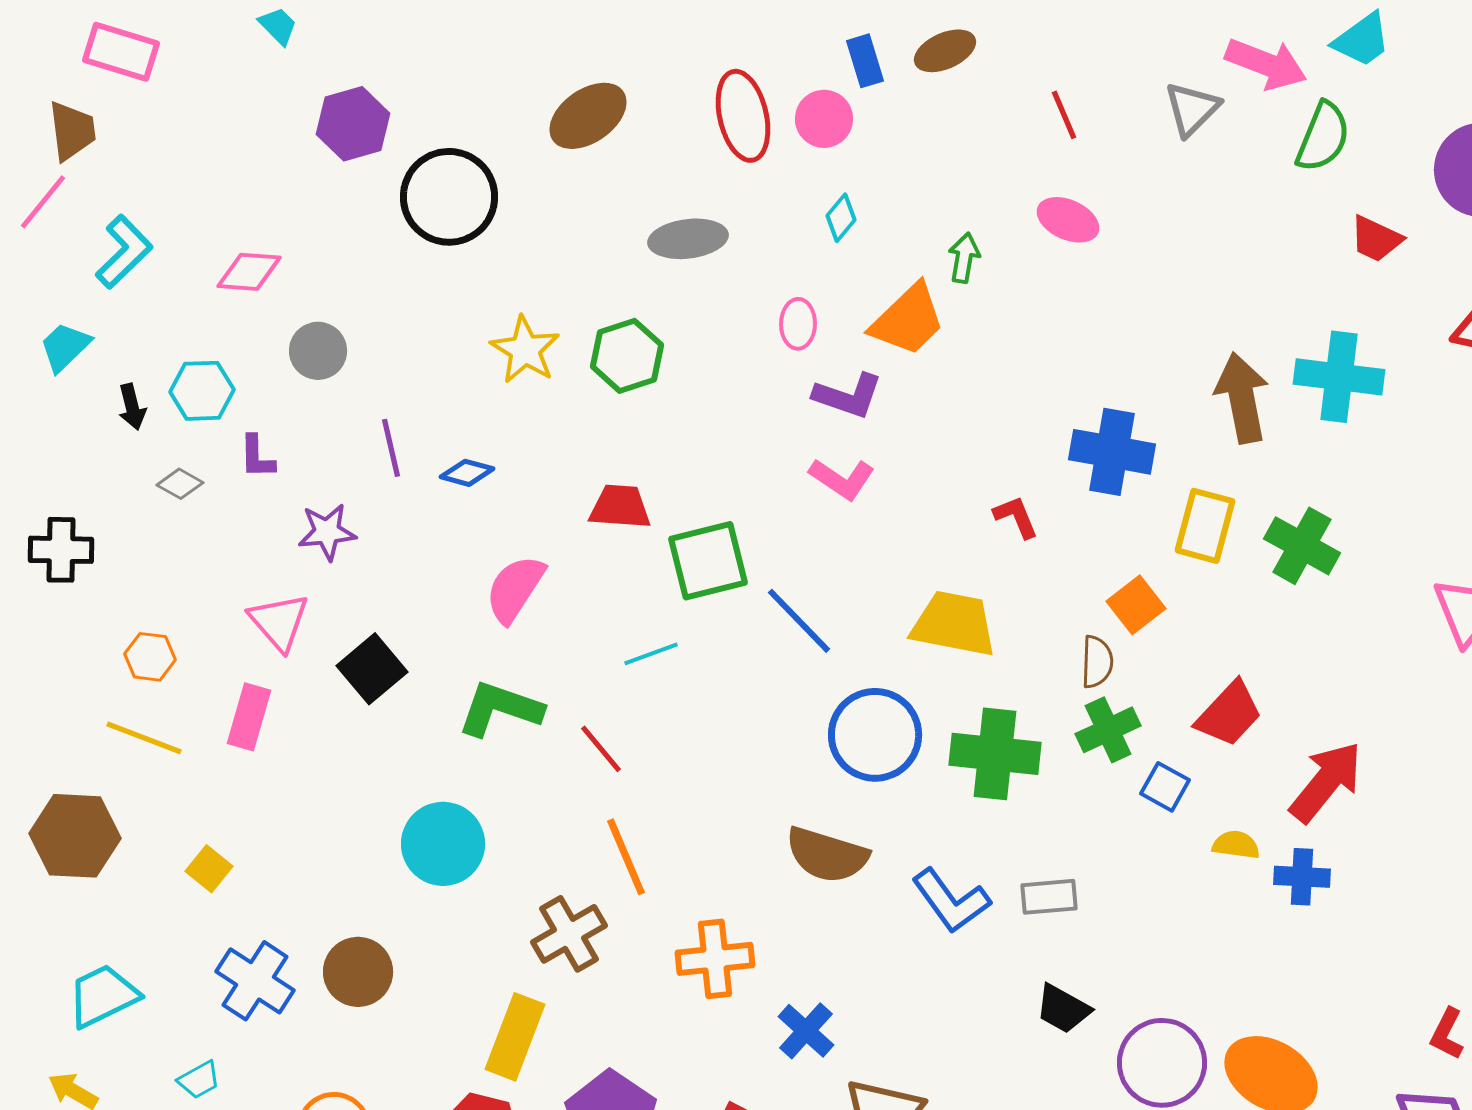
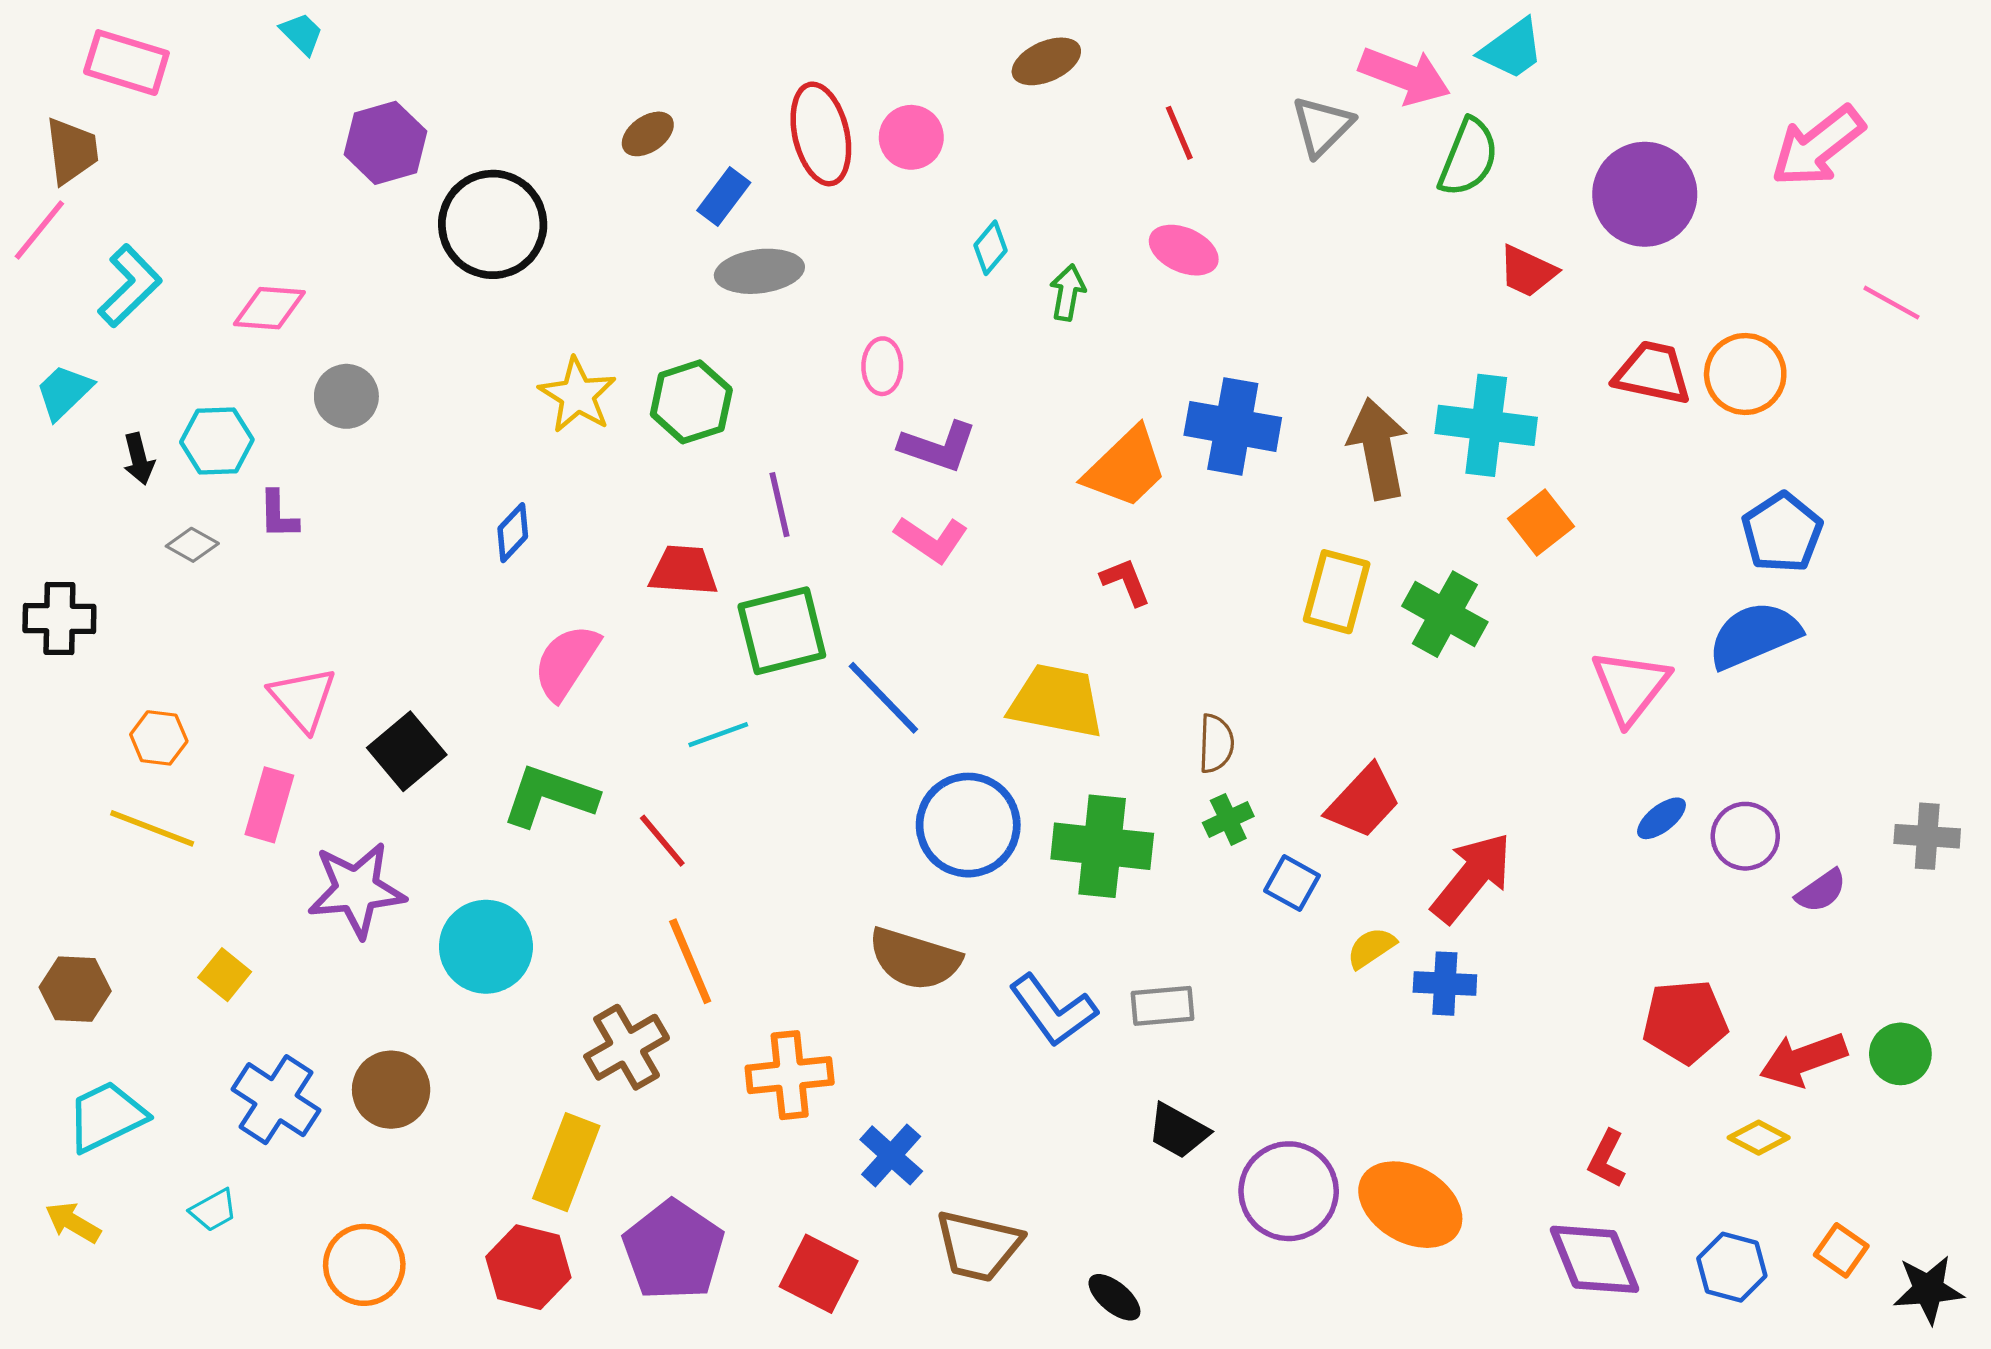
blue rectangle: (865, 61) -> (724, 196), moved, turned 54
brown ellipse: (588, 116) -> (648, 134), size x0.6
cyan diamond: (841, 218) -> (991, 248), moved
orange trapezoid: (908, 320) -> (1126, 468), moved
purple line: (391, 448) -> (780, 505), moved
blue cross: (1112, 452) -> (1233, 426), moved
blue diamond: (467, 473) -> (513, 533), turned -62
purple star: (327, 532) -> (356, 890), moved, size x1.5
orange square: (1136, 605) -> (1541, 522), moved
green cross: (1108, 730) -> (1228, 819), size x0.7
brown hexagon: (75, 836) -> (75, 989), moved, size x0.7
yellow semicircle: (1236, 845) -> (1371, 948), turned -42

